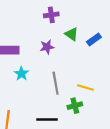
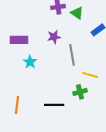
green triangle: (72, 34) -> (77, 13), moved
gray line: (56, 83) -> (72, 55), moved

